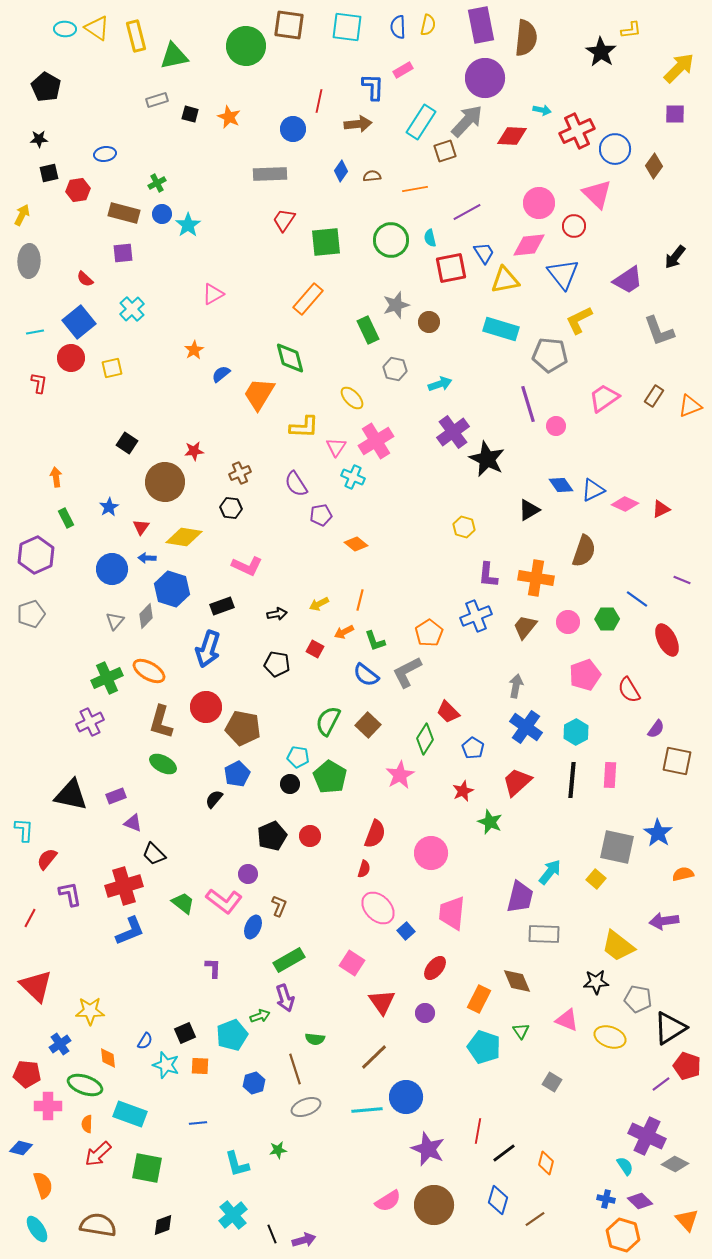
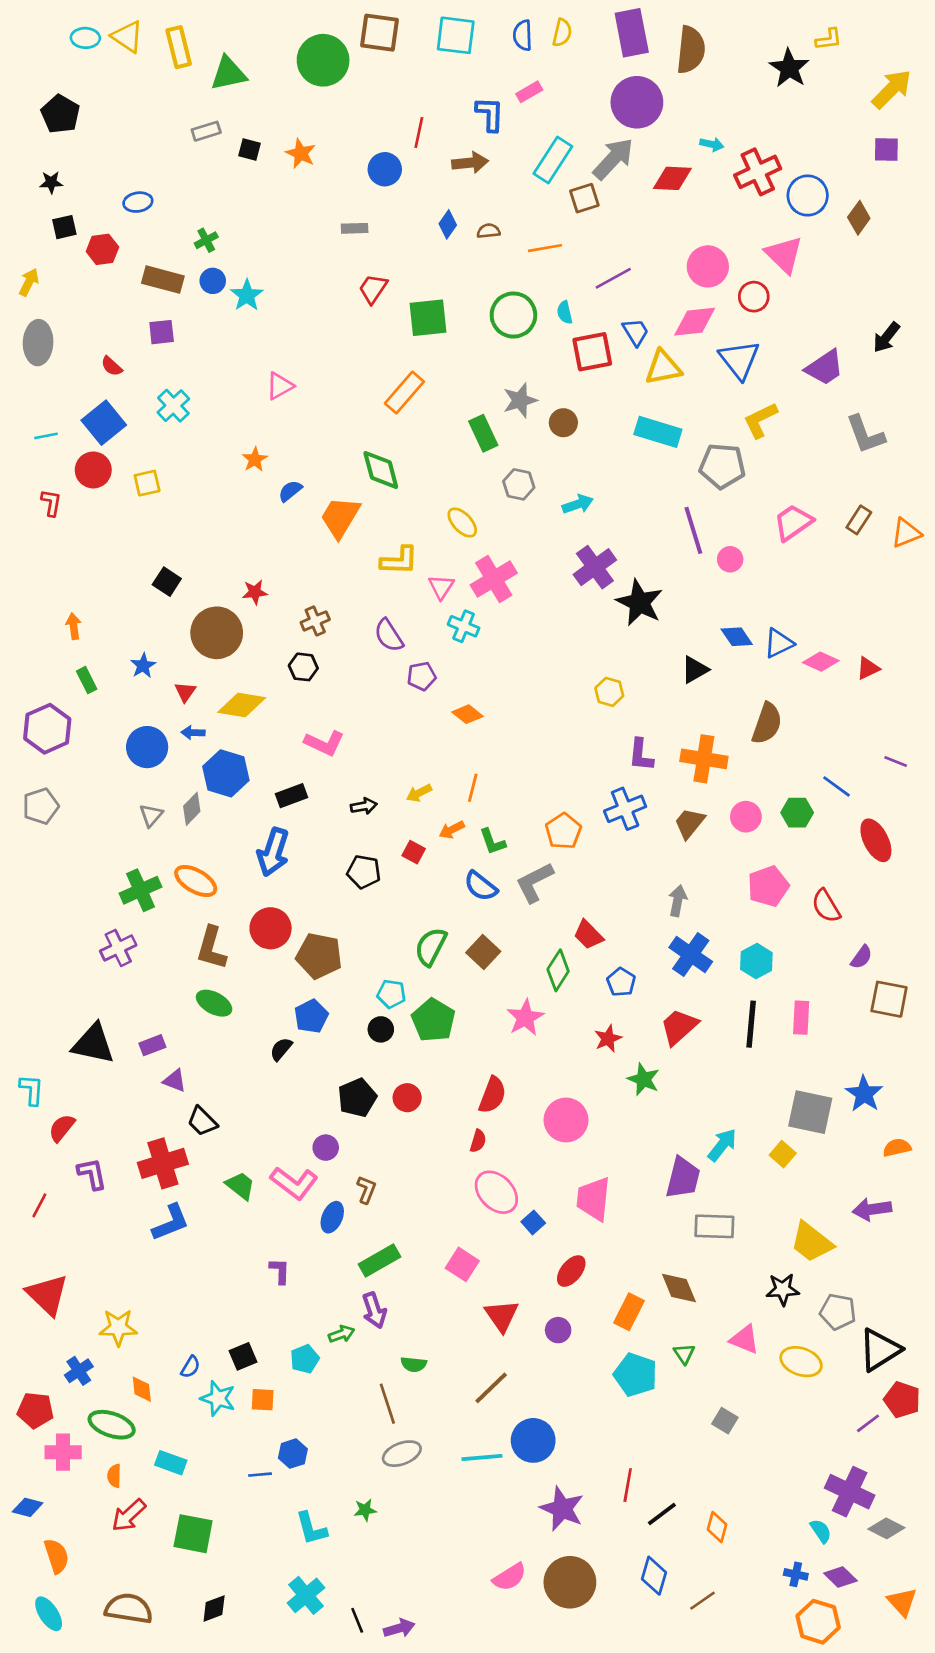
gray rectangle: (270, 174) -> (355, 228), size x0.6
cyan pentagon: (232, 1035) -> (305, 1359), size x0.7
blue hexagon: (254, 1083) -> (293, 1454), moved
cyan rectangle: (130, 1114) -> (171, 1463), size x0.7

